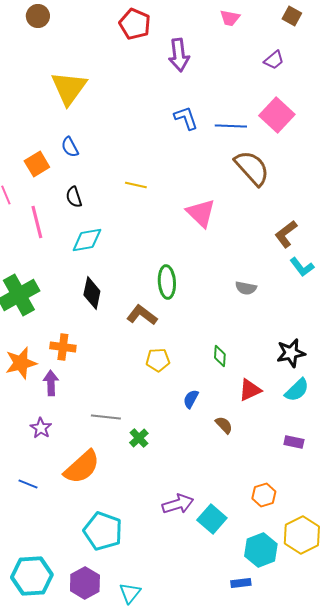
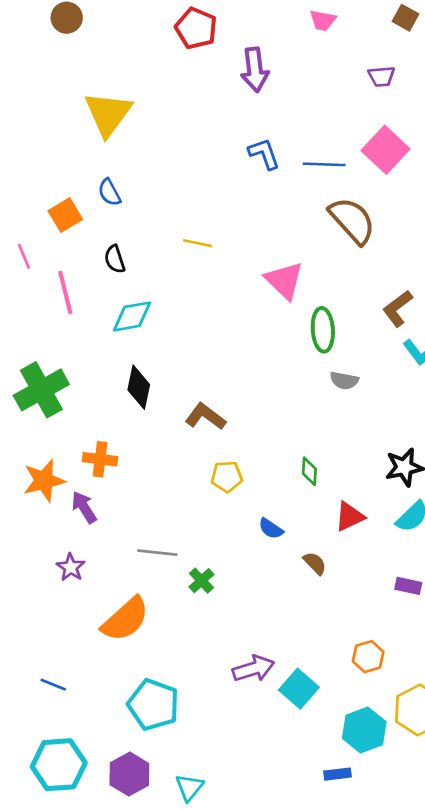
purple trapezoid: (274, 60) -> (382, 76), turned 35
green ellipse: (167, 282) -> (323, 330), moved
purple arrow: (51, 383) -> (84, 507), turned -30
blue semicircle: (191, 399) -> (271, 529), turned -84
blue line: (28, 484) -> (53, 685), moved

